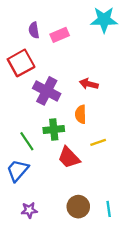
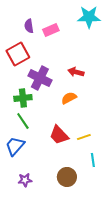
orange semicircle: (81, 114) -> (69, 98), turned 63
green cross: (54, 130) -> (23, 98), moved
yellow line: (98, 142) -> (84, 137), moved
cyan line: (109, 209) -> (93, 160), moved

